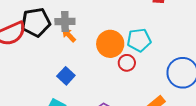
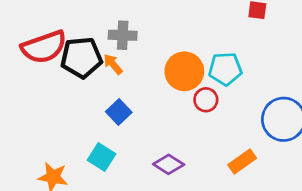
black pentagon: (36, 22) -> (81, 58), moved
orange arrow: (69, 35) -> (113, 64), moved

